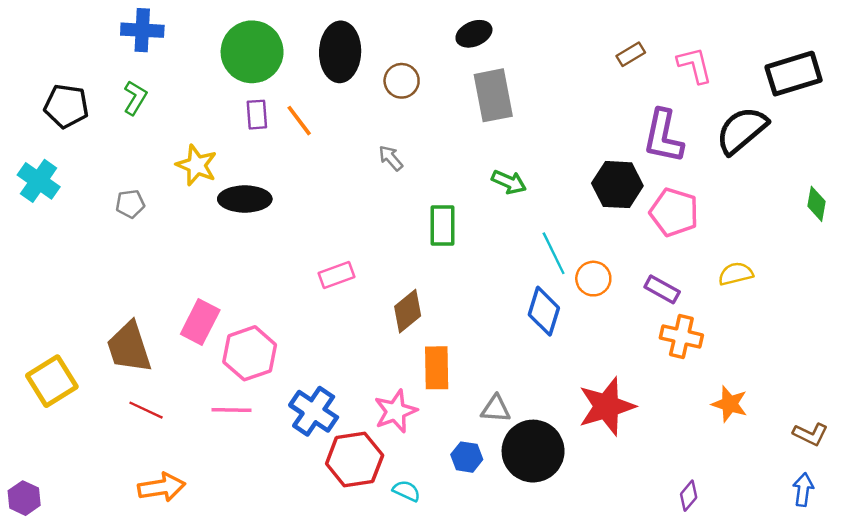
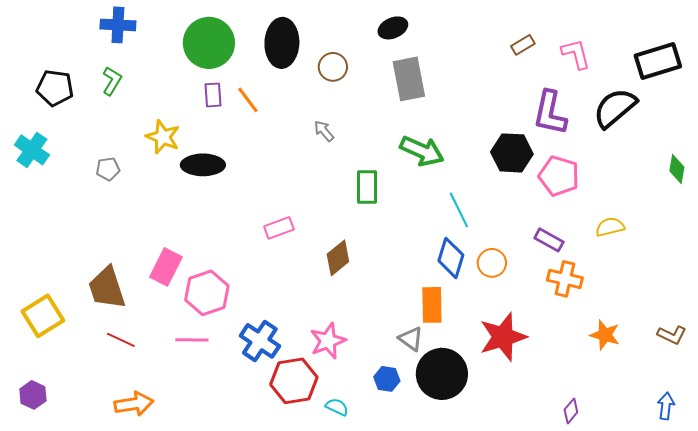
green arrow: (509, 182) -> (422, 151), size x1.5
orange circle: (593, 279) -> (492, 263), moved
orange rectangle: (437, 368) -> (432, 305), moved
gray triangle: (496, 409) -> (411, 339), turned 32
brown L-shape: (810, 434) -> (672, 335), moved
purple hexagon: (24, 498) -> (33, 395), moved

